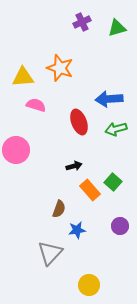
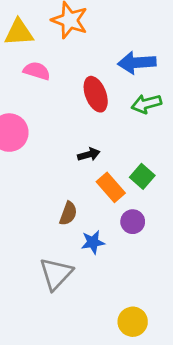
purple circle: (120, 226) -> (133, 222), moved
yellow circle: (89, 285) -> (133, 322), moved

